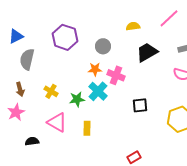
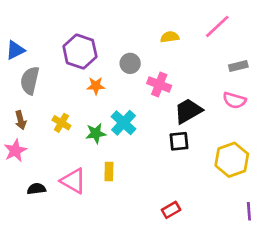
black trapezoid: (147, 52) -> (188, 111), moved
orange star: (95, 69) -> (96, 86), moved
pink cross: (116, 75) -> (159, 84), moved
pink triangle: (57, 122) -> (73, 181), moved

